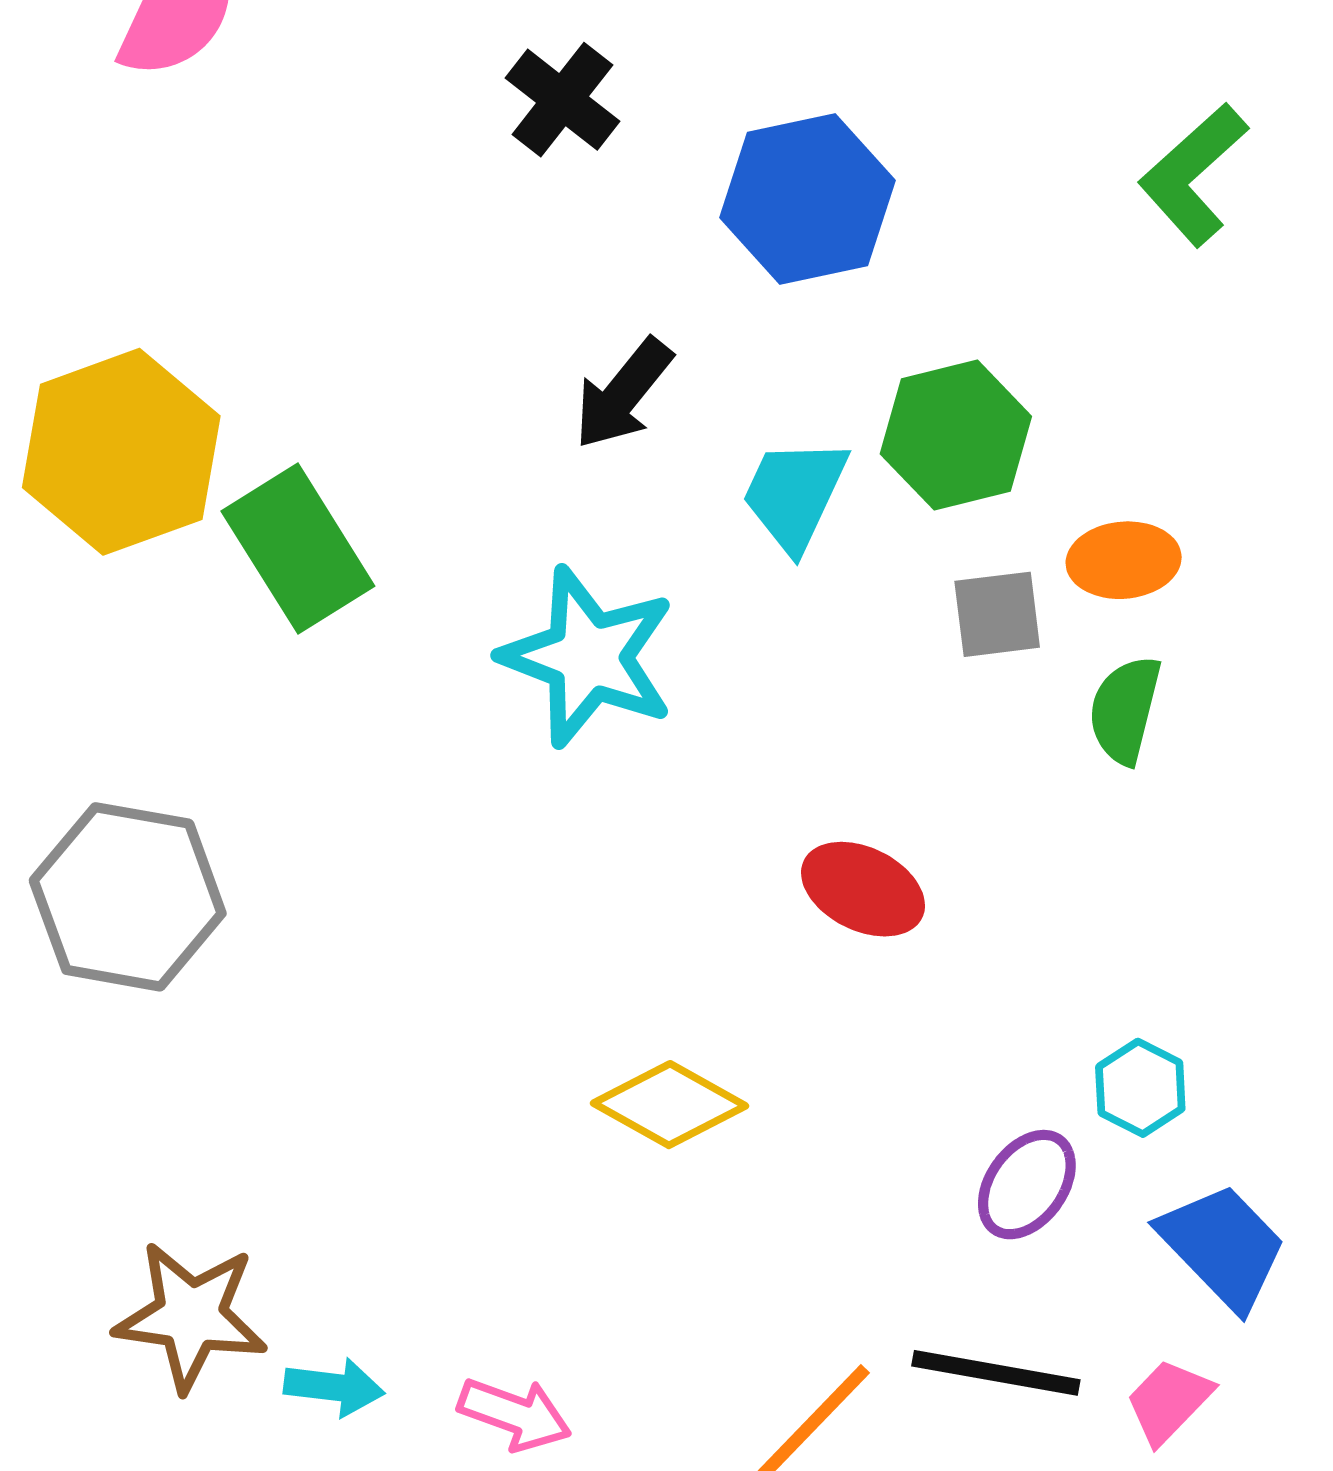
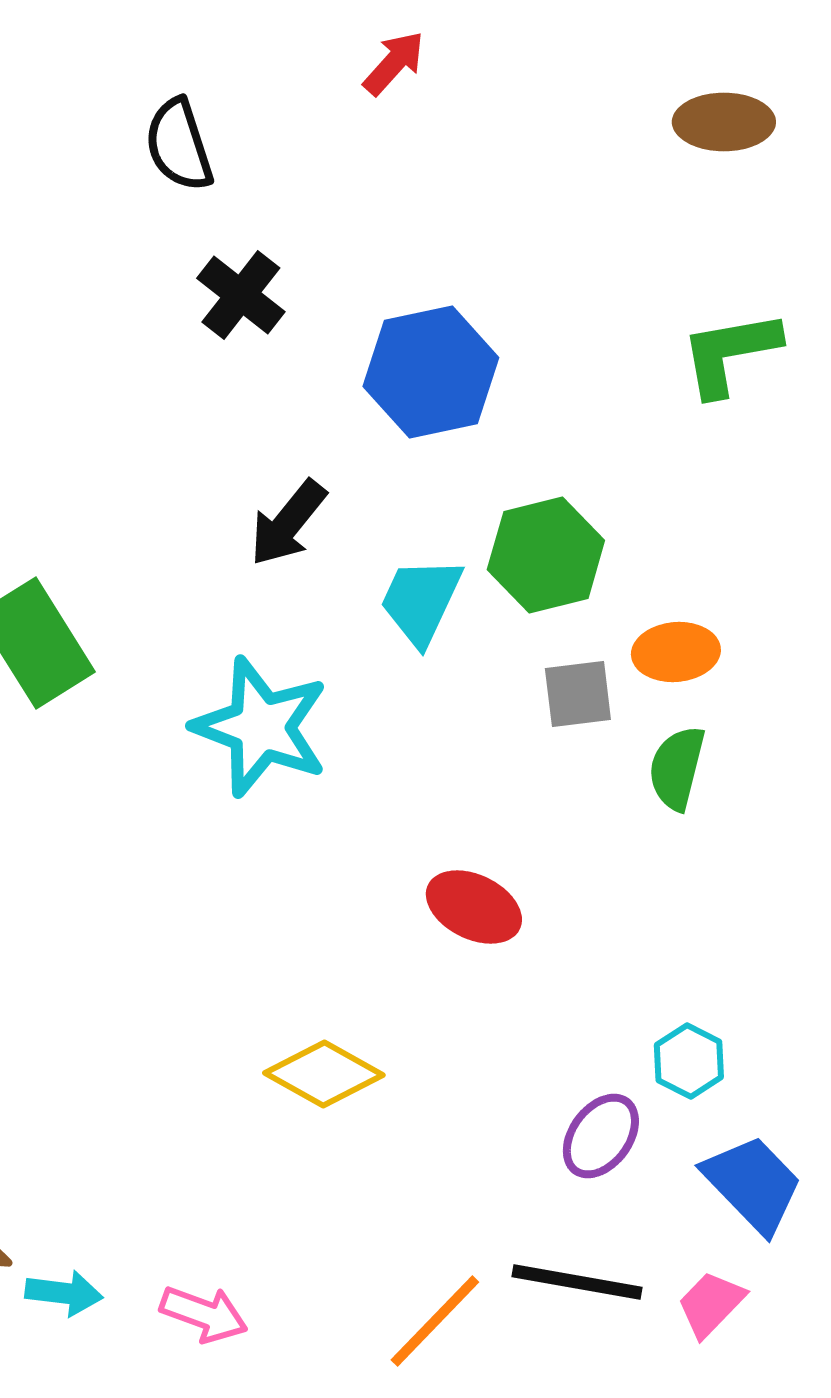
green L-shape: (1193, 174) -> (730, 353), turned 32

